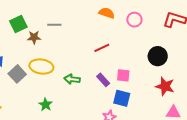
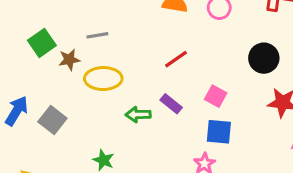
yellow ellipse: (41, 67) -> (103, 79), moved
pink square: (123, 75) -> (216, 96), turned 32
purple rectangle: (103, 80) -> (171, 104), moved

